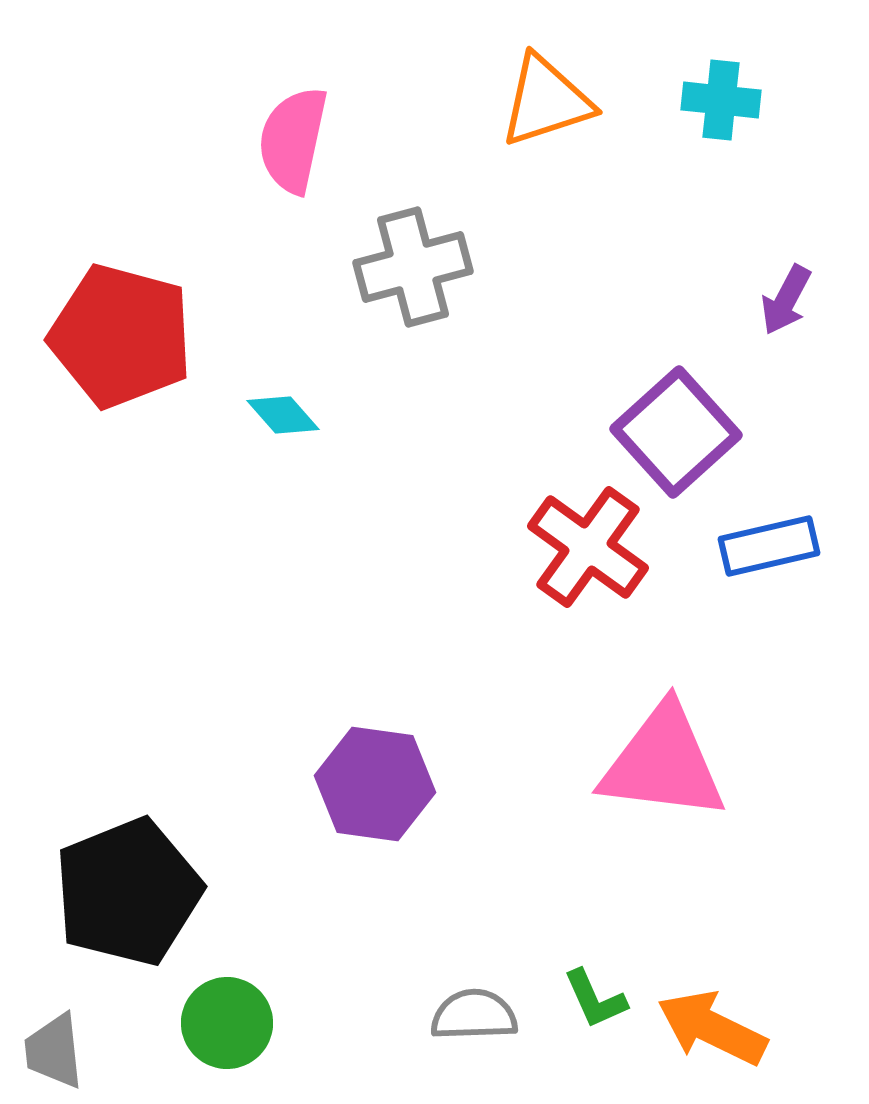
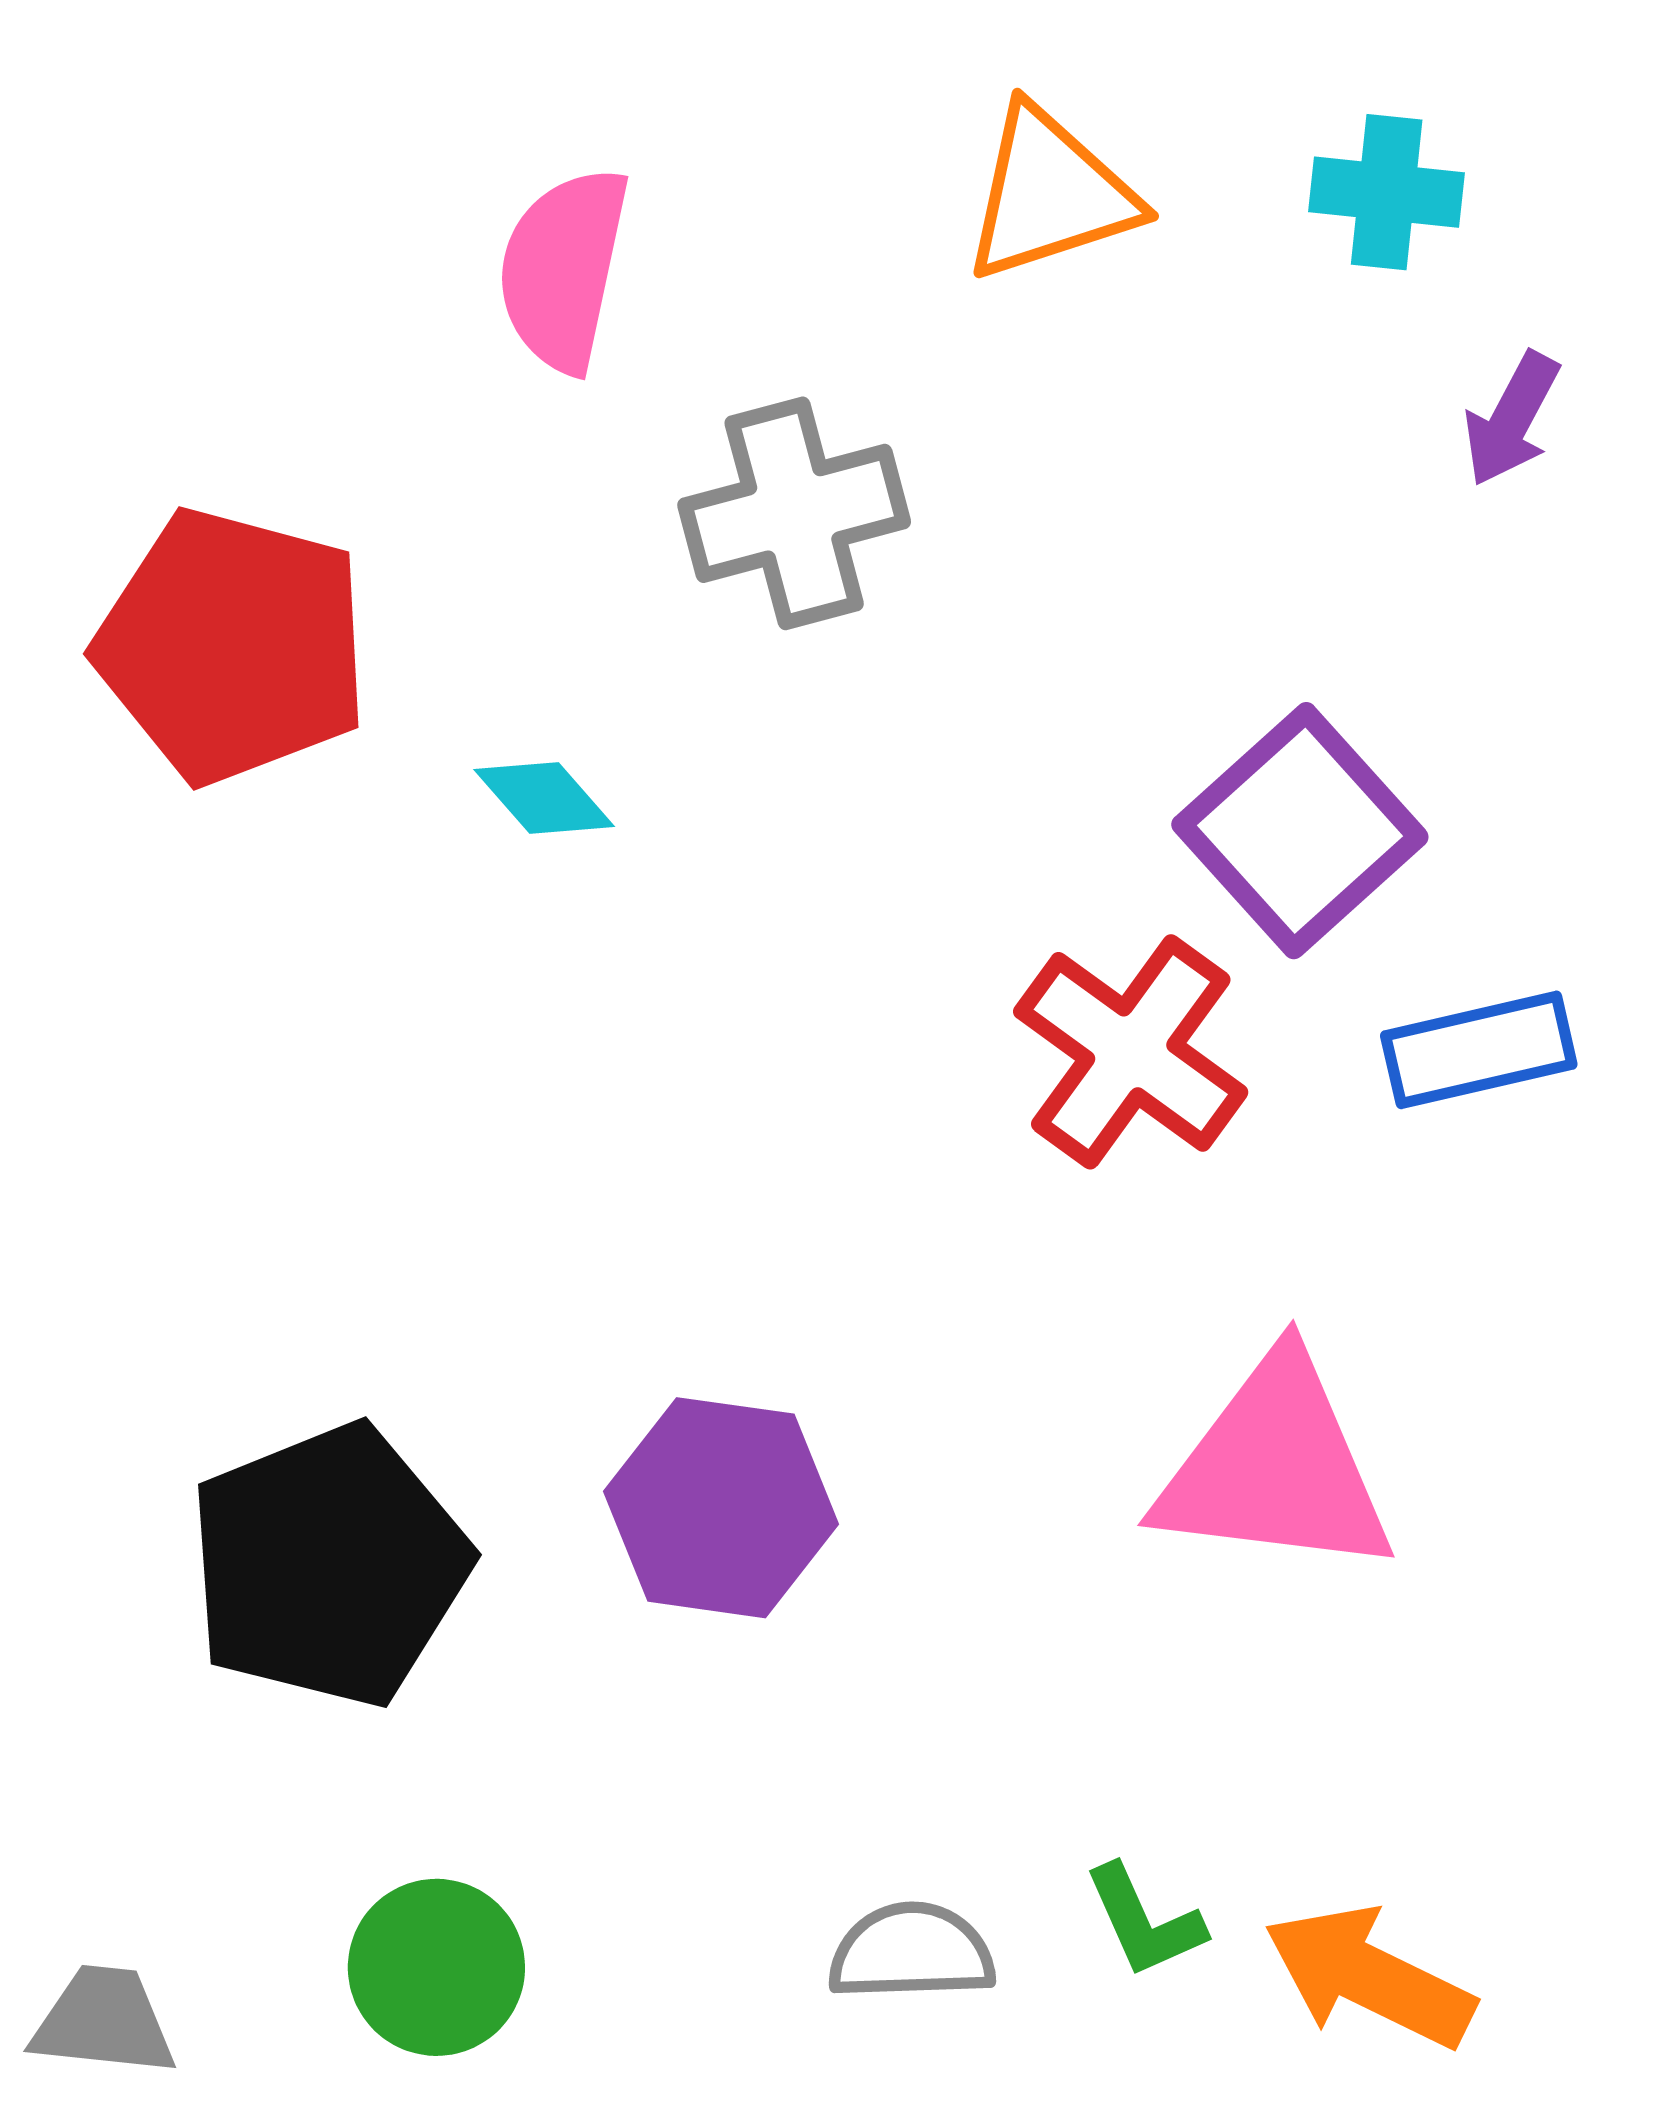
purple arrow: (786, 300) -> (1512, 419), moved
black pentagon: (128, 892) -> (329, 1565), moved
gray trapezoid: (54, 1051) -> (104, 2021), turned 102

